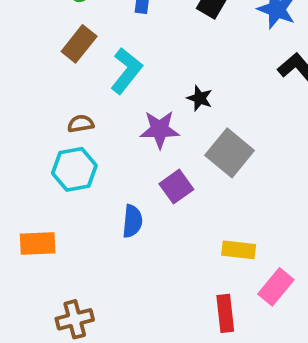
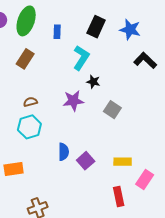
cyan L-shape: (126, 71) -> (81, 58), moved
gray square: (230, 153) -> (112, 110), size x0.7
purple square: (176, 187) -> (86, 161), moved

